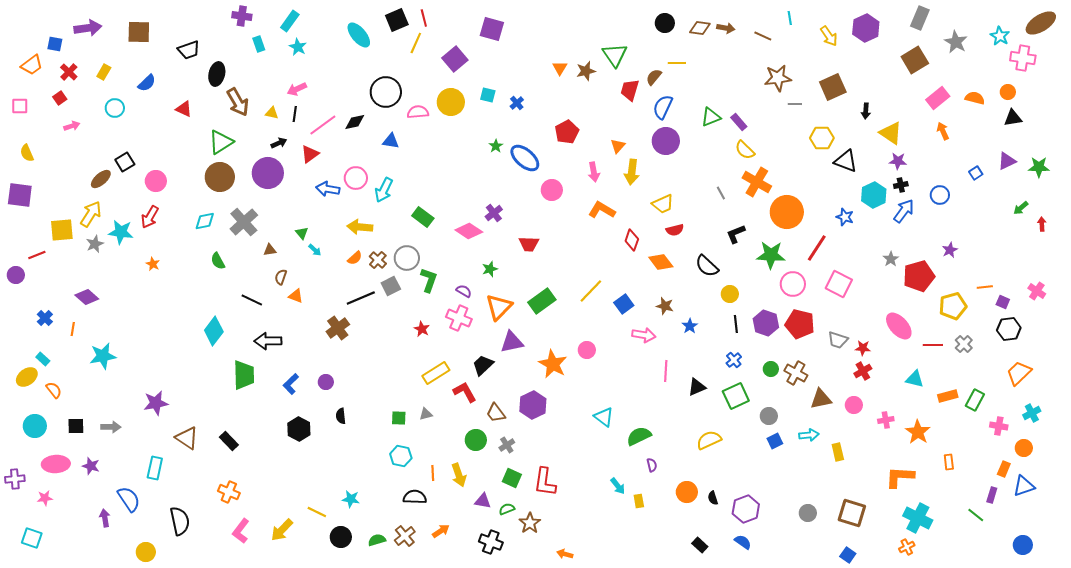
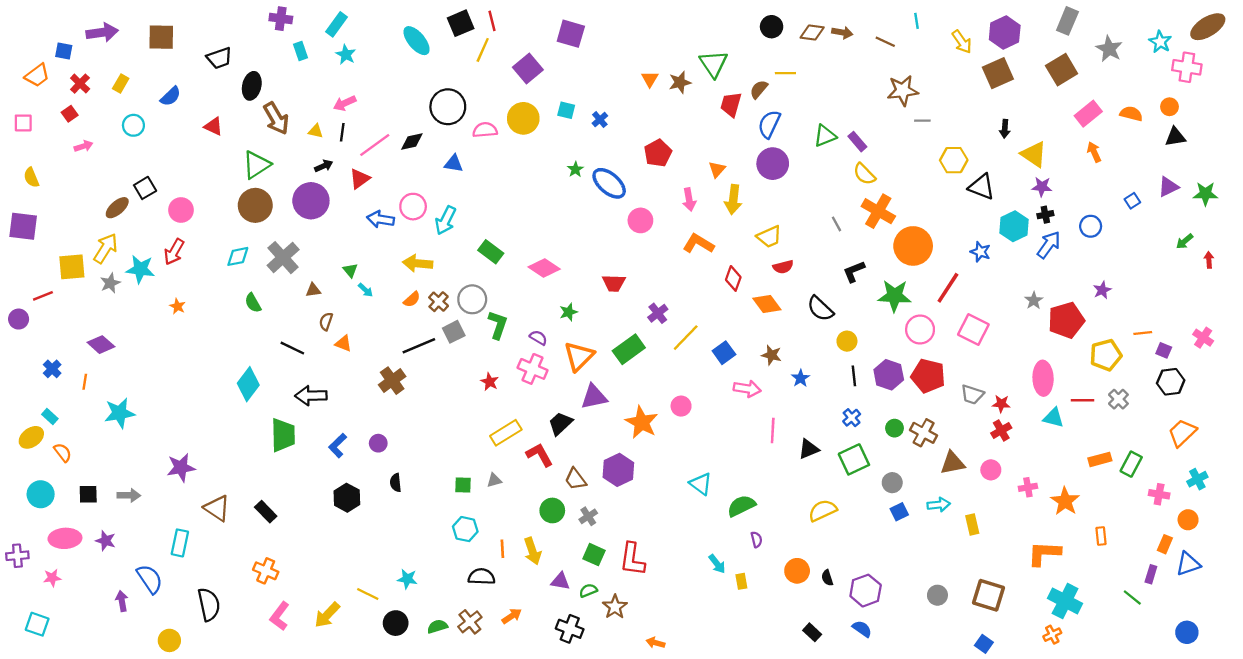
brown square: (833, 87) -> (998, 73), moved
purple cross: (494, 213) -> (658, 313), moved
pink ellipse: (899, 326) -> (1043, 378), turned 40
cyan triangle: (915, 379) -> (1053, 418), moved

